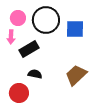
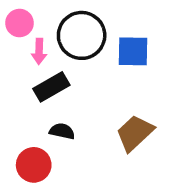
pink circle: (18, 18) -> (20, 23), moved
pink arrow: (11, 37) -> (39, 51), moved

